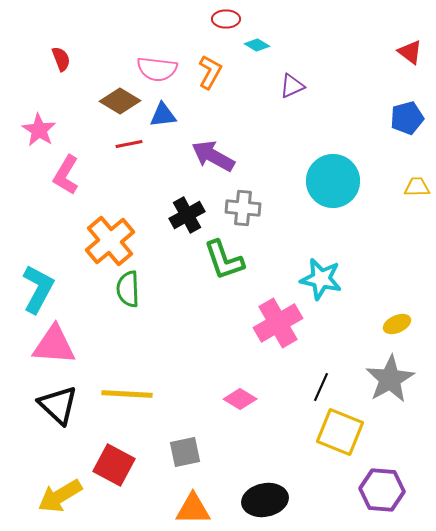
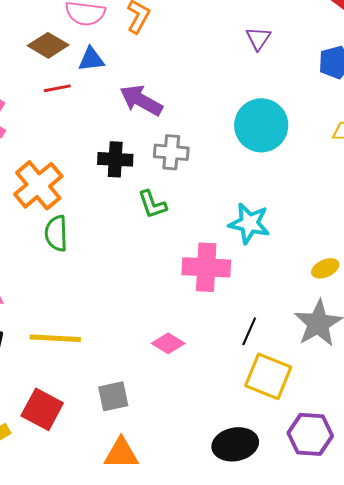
purple triangle: (292, 86) -> (258, 38), moved, turned -32
black cross: (187, 215) -> (115, 159), turned 32
green L-shape: (224, 260) -> (152, 204), size x0.7
pink cross: (278, 323) -> (206, 267), turned 33
black ellipse: (265, 500) -> (235, 444), moved

